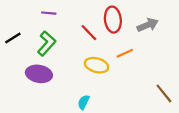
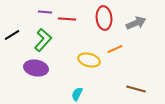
red line: (89, 33) -> (67, 19), moved, turned -42
brown line: (164, 93) -> (136, 89), moved, turned -36

